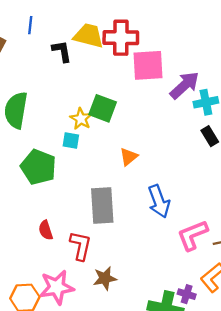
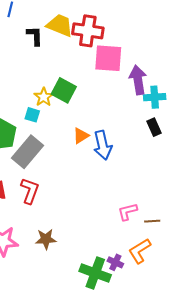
purple arrow: (185, 85) -> (138, 80), turned -64
blue arrow: (159, 201) -> (103, 145), moved
gray rectangle: (102, 205) -> (28, 152), moved, turned 36
pink L-shape: (192, 235) -> (127, 212), size x0.7
red L-shape: (81, 246) -> (30, 191), moved

